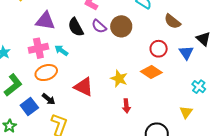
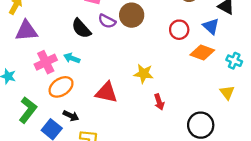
purple triangle: (45, 21) -> (26, 31), moved
orange diamond: (151, 72) -> (202, 53), moved

